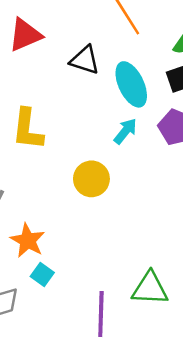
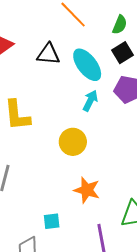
orange star: (28, 240) -> (87, 190), moved
cyan square: (42, 275) -> (52, 221), turned -30

